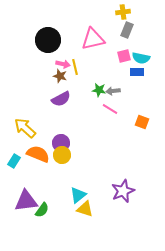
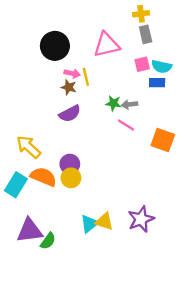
gray rectangle: (127, 30) -> (146, 34), turned -35
orange square: (142, 122) -> (163, 140), size x1.5
cyan rectangle: (14, 161) -> (16, 185), size x1.5
yellow triangle: (85, 209) -> (104, 221), moved

